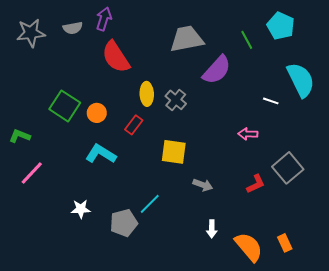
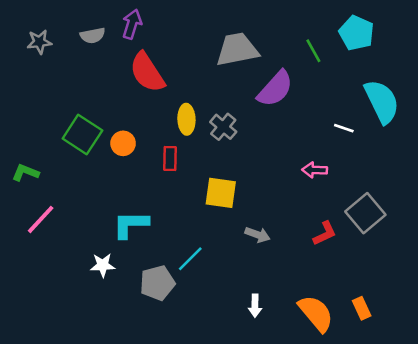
gray star: (31, 33) -> (39, 42), size x0.7
red rectangle: (134, 125) -> (170, 159), turned -36
cyan L-shape: (101, 154) -> (131, 225), moved, turned -32
white arrow: (212, 229) -> (255, 306), moved

